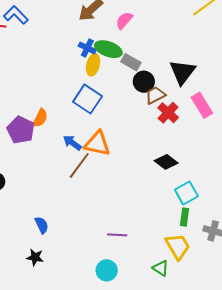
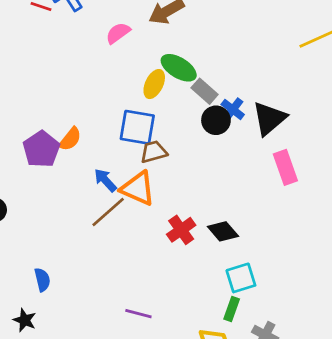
pink semicircle: (124, 20) -> (118, 33), moved
blue cross: (87, 48) -> (233, 110), moved
brown trapezoid: (155, 95) -> (154, 152), moved
blue square: (87, 99) -> (137, 127), turned -36
red cross: (168, 113) -> (181, 230), moved

